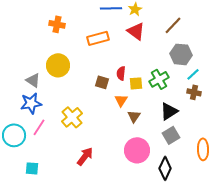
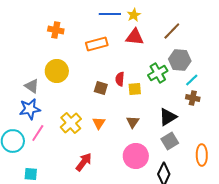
red triangle: (136, 31) -> (135, 37), turned -30
green cross: (159, 79) -> (158, 73), moved
orange triangle: (121, 100) -> (99, 123), moved

